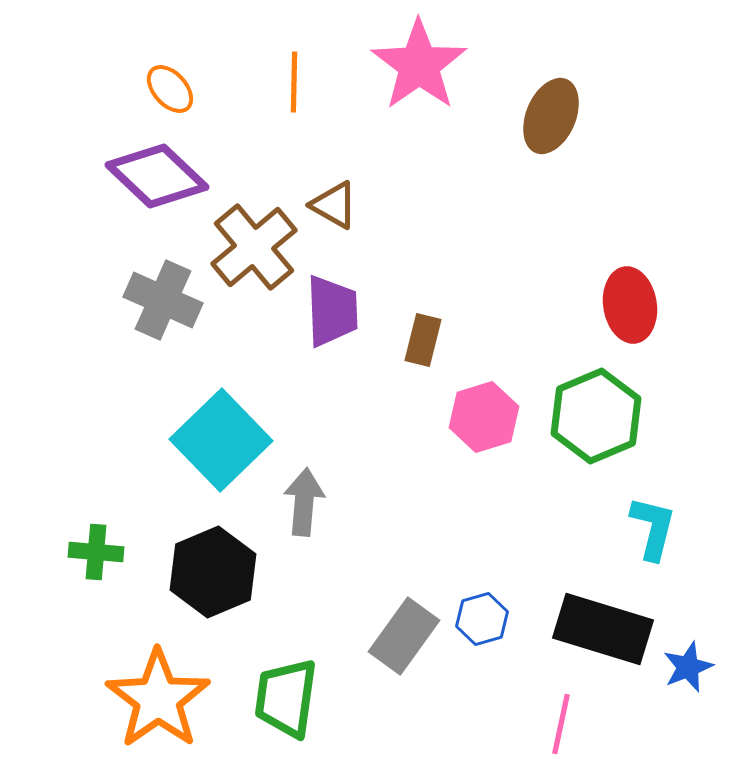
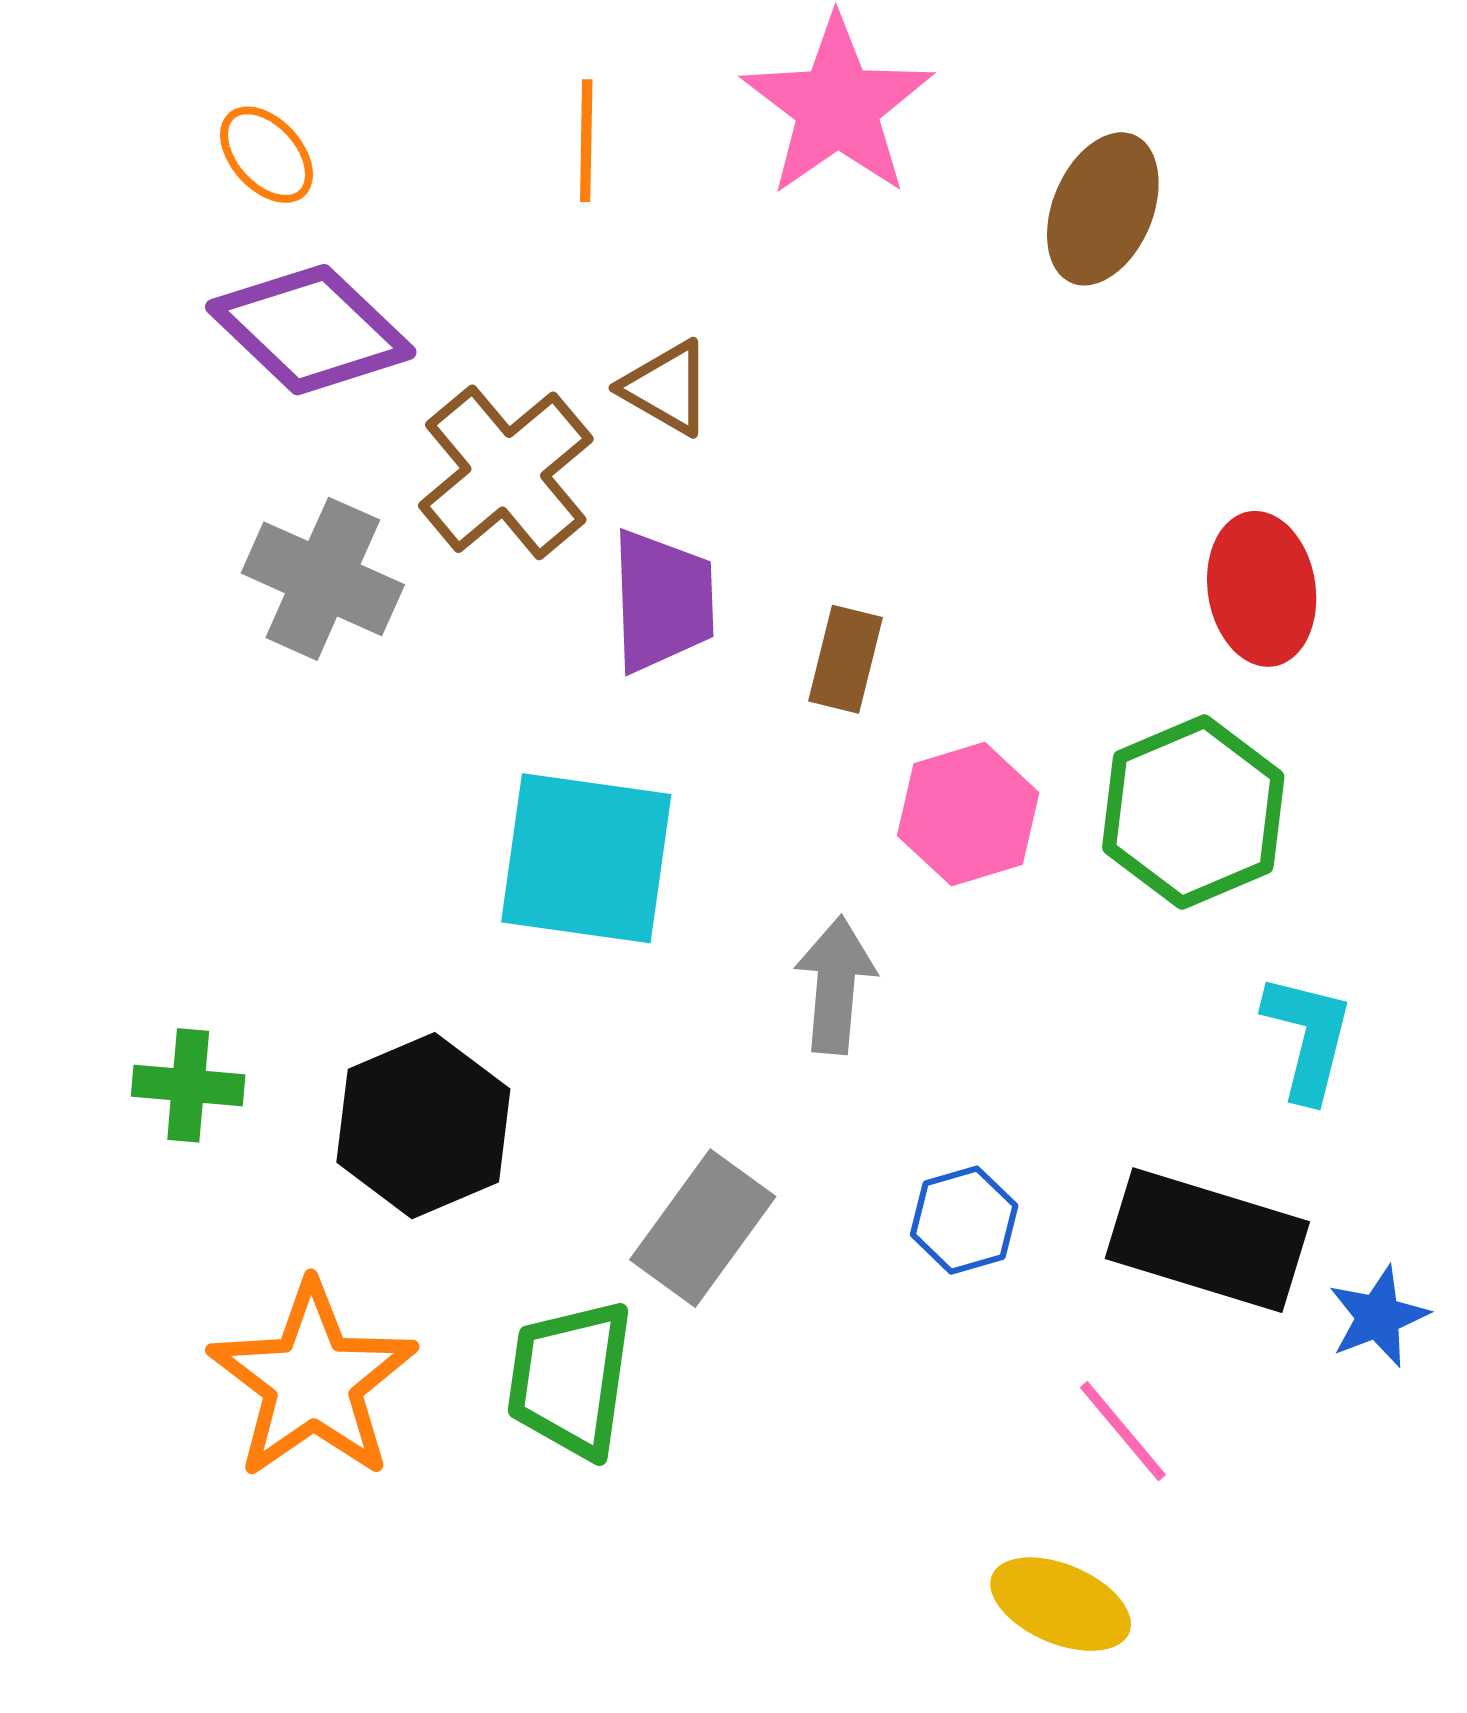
orange ellipse: (170, 89) -> (267, 155), moved
cyan square: (221, 440) -> (586, 858), moved, turned -38
gray arrow: (304, 502) -> (835, 985), moved
gray rectangle: (404, 636) -> (703, 1228), moved
pink line: (561, 724) -> (1123, 1431), turned -52

